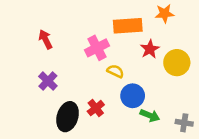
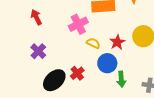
red star: (150, 49) -> (117, 42), moved
green arrow: (150, 115) -> (121, 79), turned 63
black ellipse: (68, 117) -> (54, 80), turned 30

